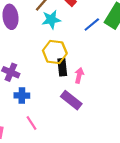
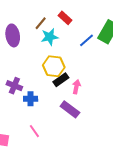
black rectangle: (62, 67) -> (61, 80), turned 63
blue cross: (22, 95) -> (31, 99), moved

